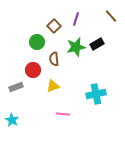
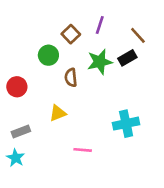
brown line: (111, 16) -> (138, 35), moved
red circle: (33, 70) -> (17, 87), moved
yellow triangle: (53, 86) -> (58, 113), moved
gray rectangle: (16, 87) -> (21, 131), moved

